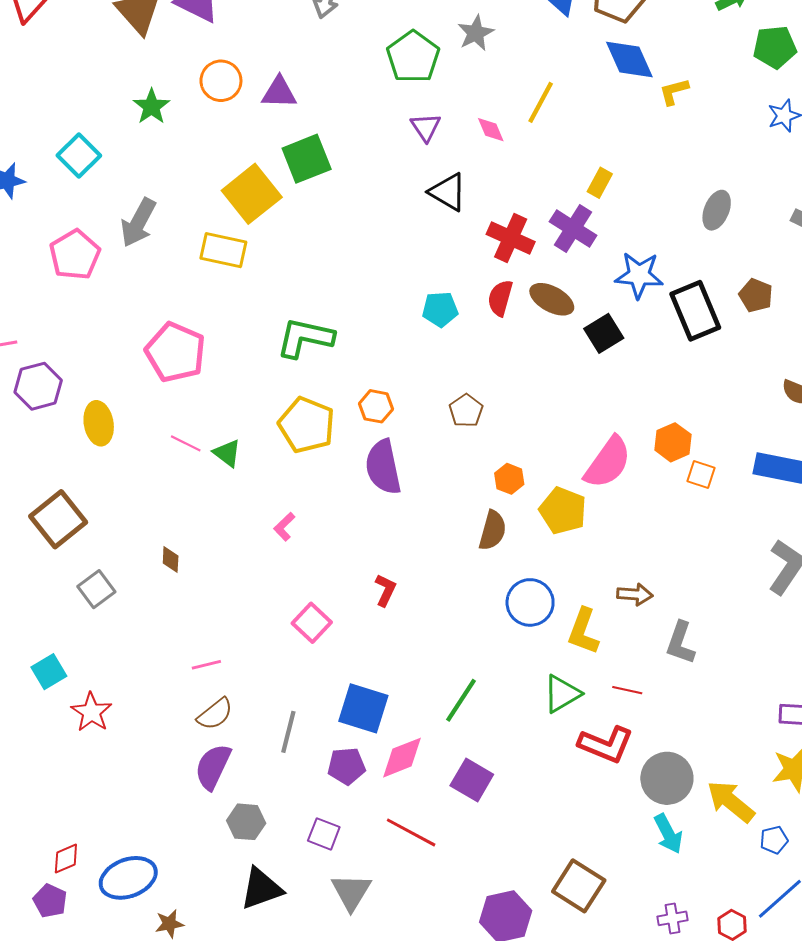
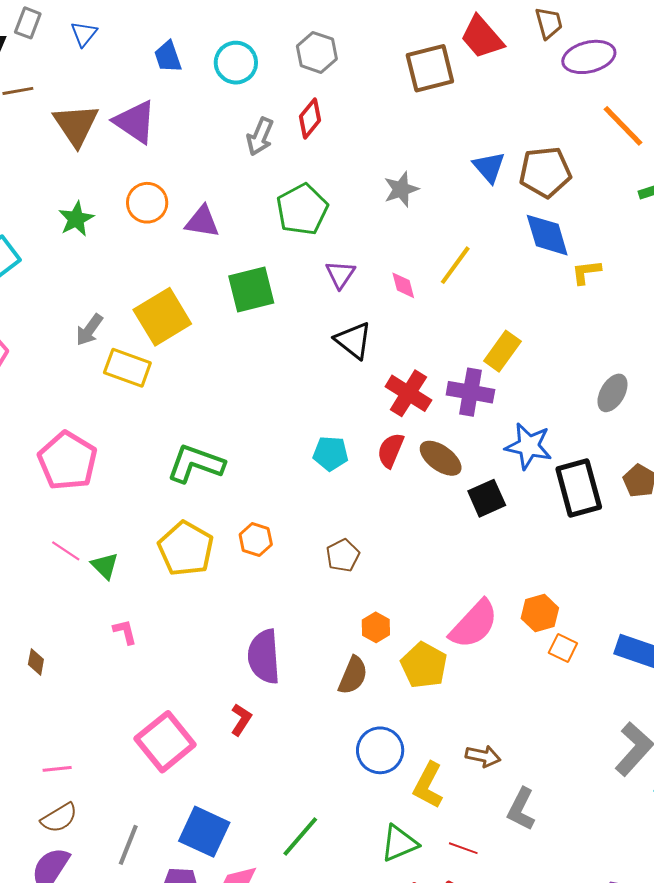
green pentagon: (413, 57) -> (302, 209), moved
green square: (307, 159) -> (251, 290), moved
yellow rectangle: (600, 183) -> (502, 351), size x1.4
gray arrow: (138, 223) -> (89, 330), moved, size x0.7
purple cross: (573, 229) -> (470, 392), turned -30
purple semicircle: (383, 467) -> (264, 657), moved
pink L-shape: (284, 527) -> (125, 632), moved, turned 112
pink square: (312, 623) -> (165, 742), size x1.5

